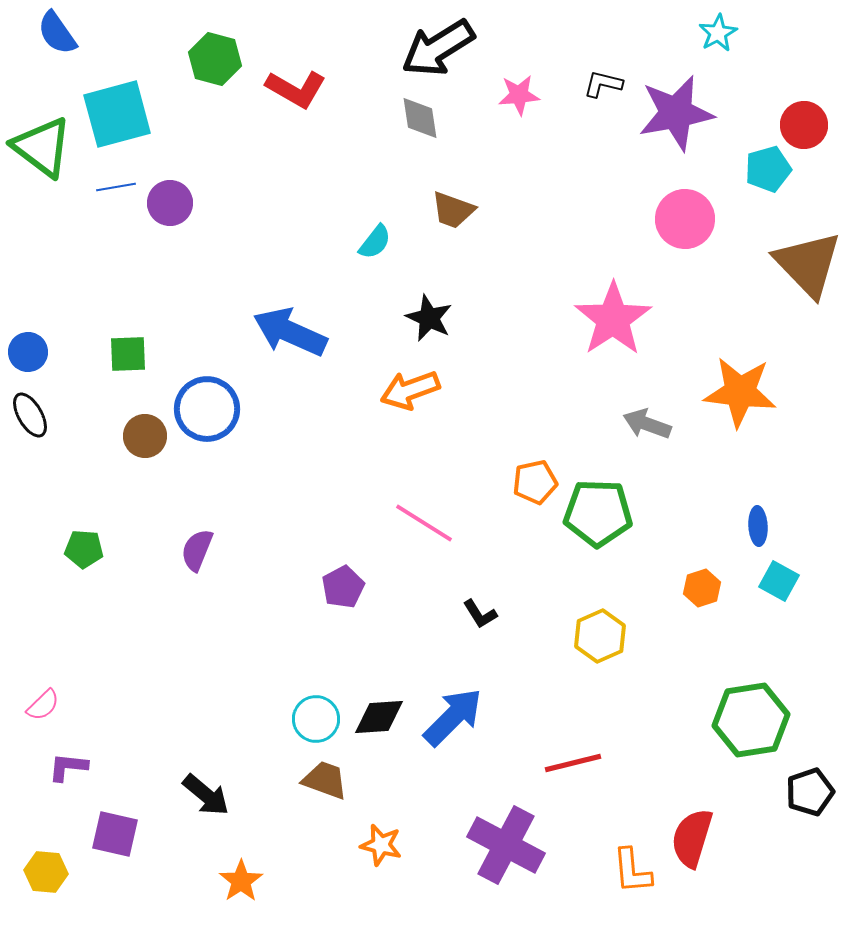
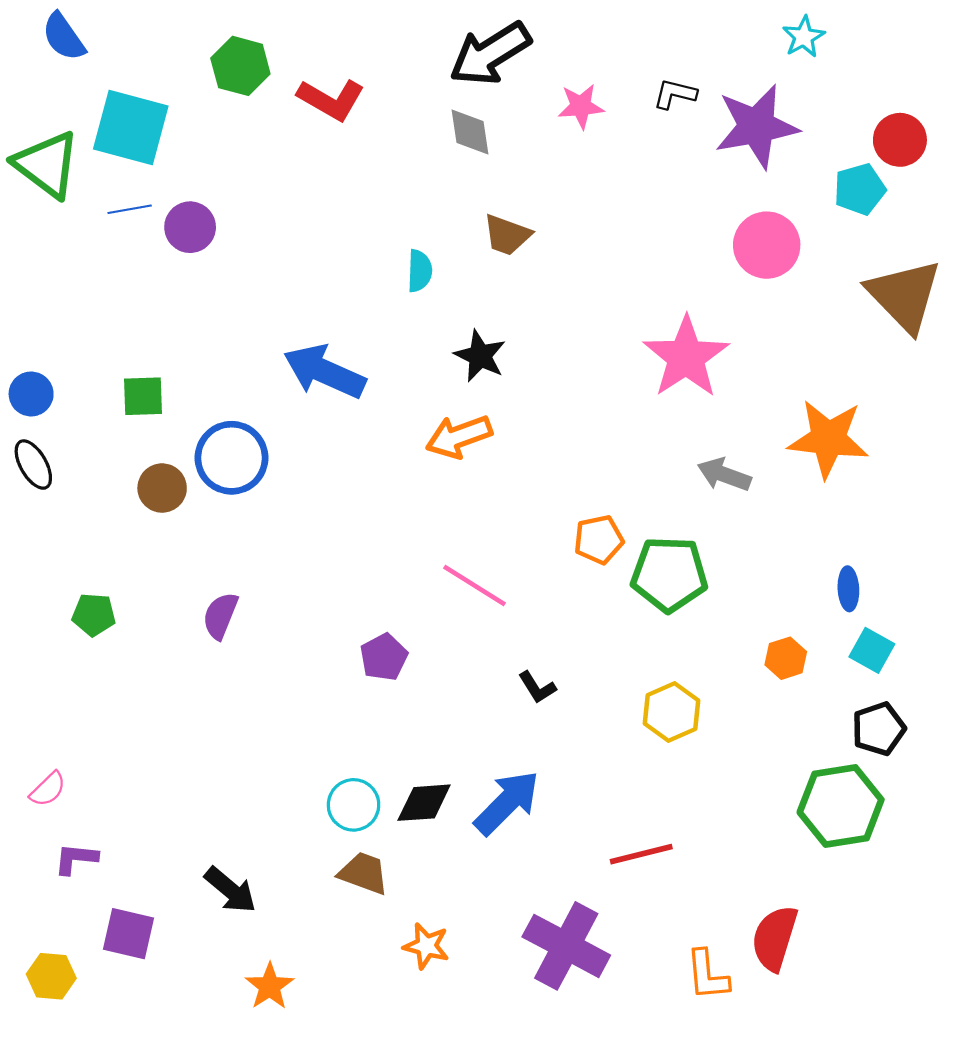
cyan square: (117, 114) -> (131, 128), turned 30
cyan semicircle: (375, 242) -> (420, 271), turned -36
black pentagon: (810, 792) -> (879, 729), moved

